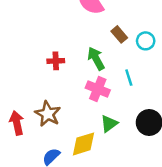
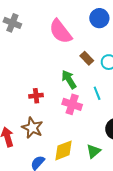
red cross: (56, 61) -> (36, 96), moved
green triangle: (109, 124) -> (94, 151), moved

